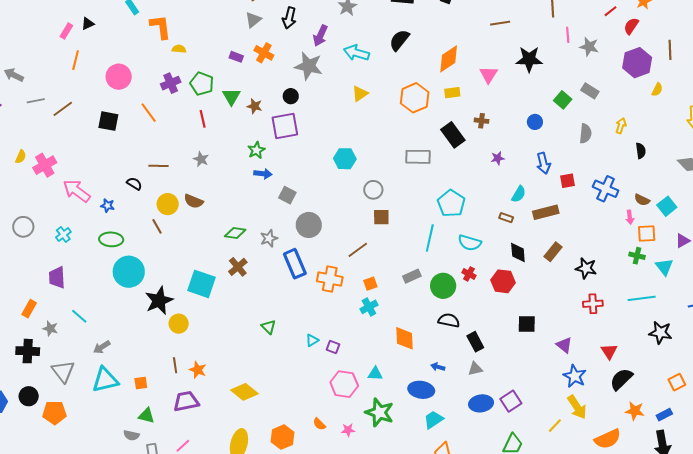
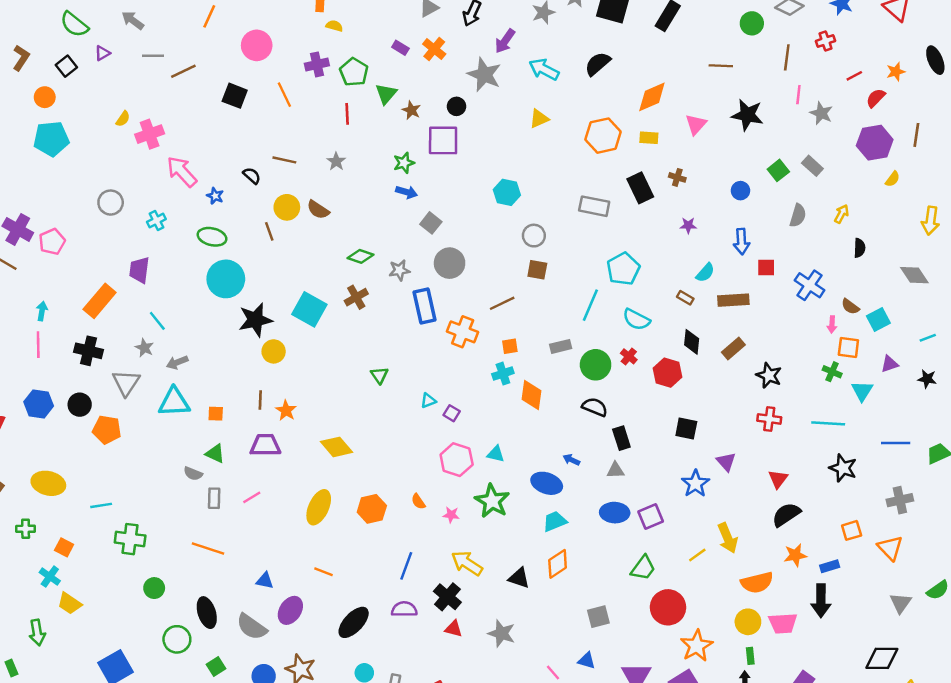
orange rectangle: (29, 309) -> (100, 301), size x1.6
gray star: (50, 328) -> (144, 348), moved
orange diamond: (405, 338) -> (532, 395), moved
blue star: (575, 376) -> (695, 484), moved
orange star: (635, 411) -> (795, 555), turned -30

